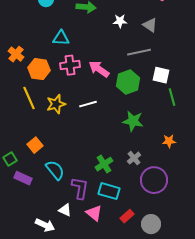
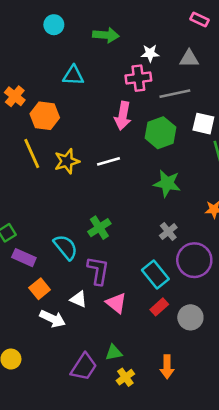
gray triangle: (150, 25) -> (189, 59), turned -35
pink cross: (70, 65) -> (138, 78), moved
pink arrow: (99, 69) -> (123, 116), turned -115
orange square: (35, 145) -> (40, 289), moved
green cross: (104, 164) -> (99, 228), moved
cyan rectangle: (109, 191) -> (155, 274), moved, turned 35

